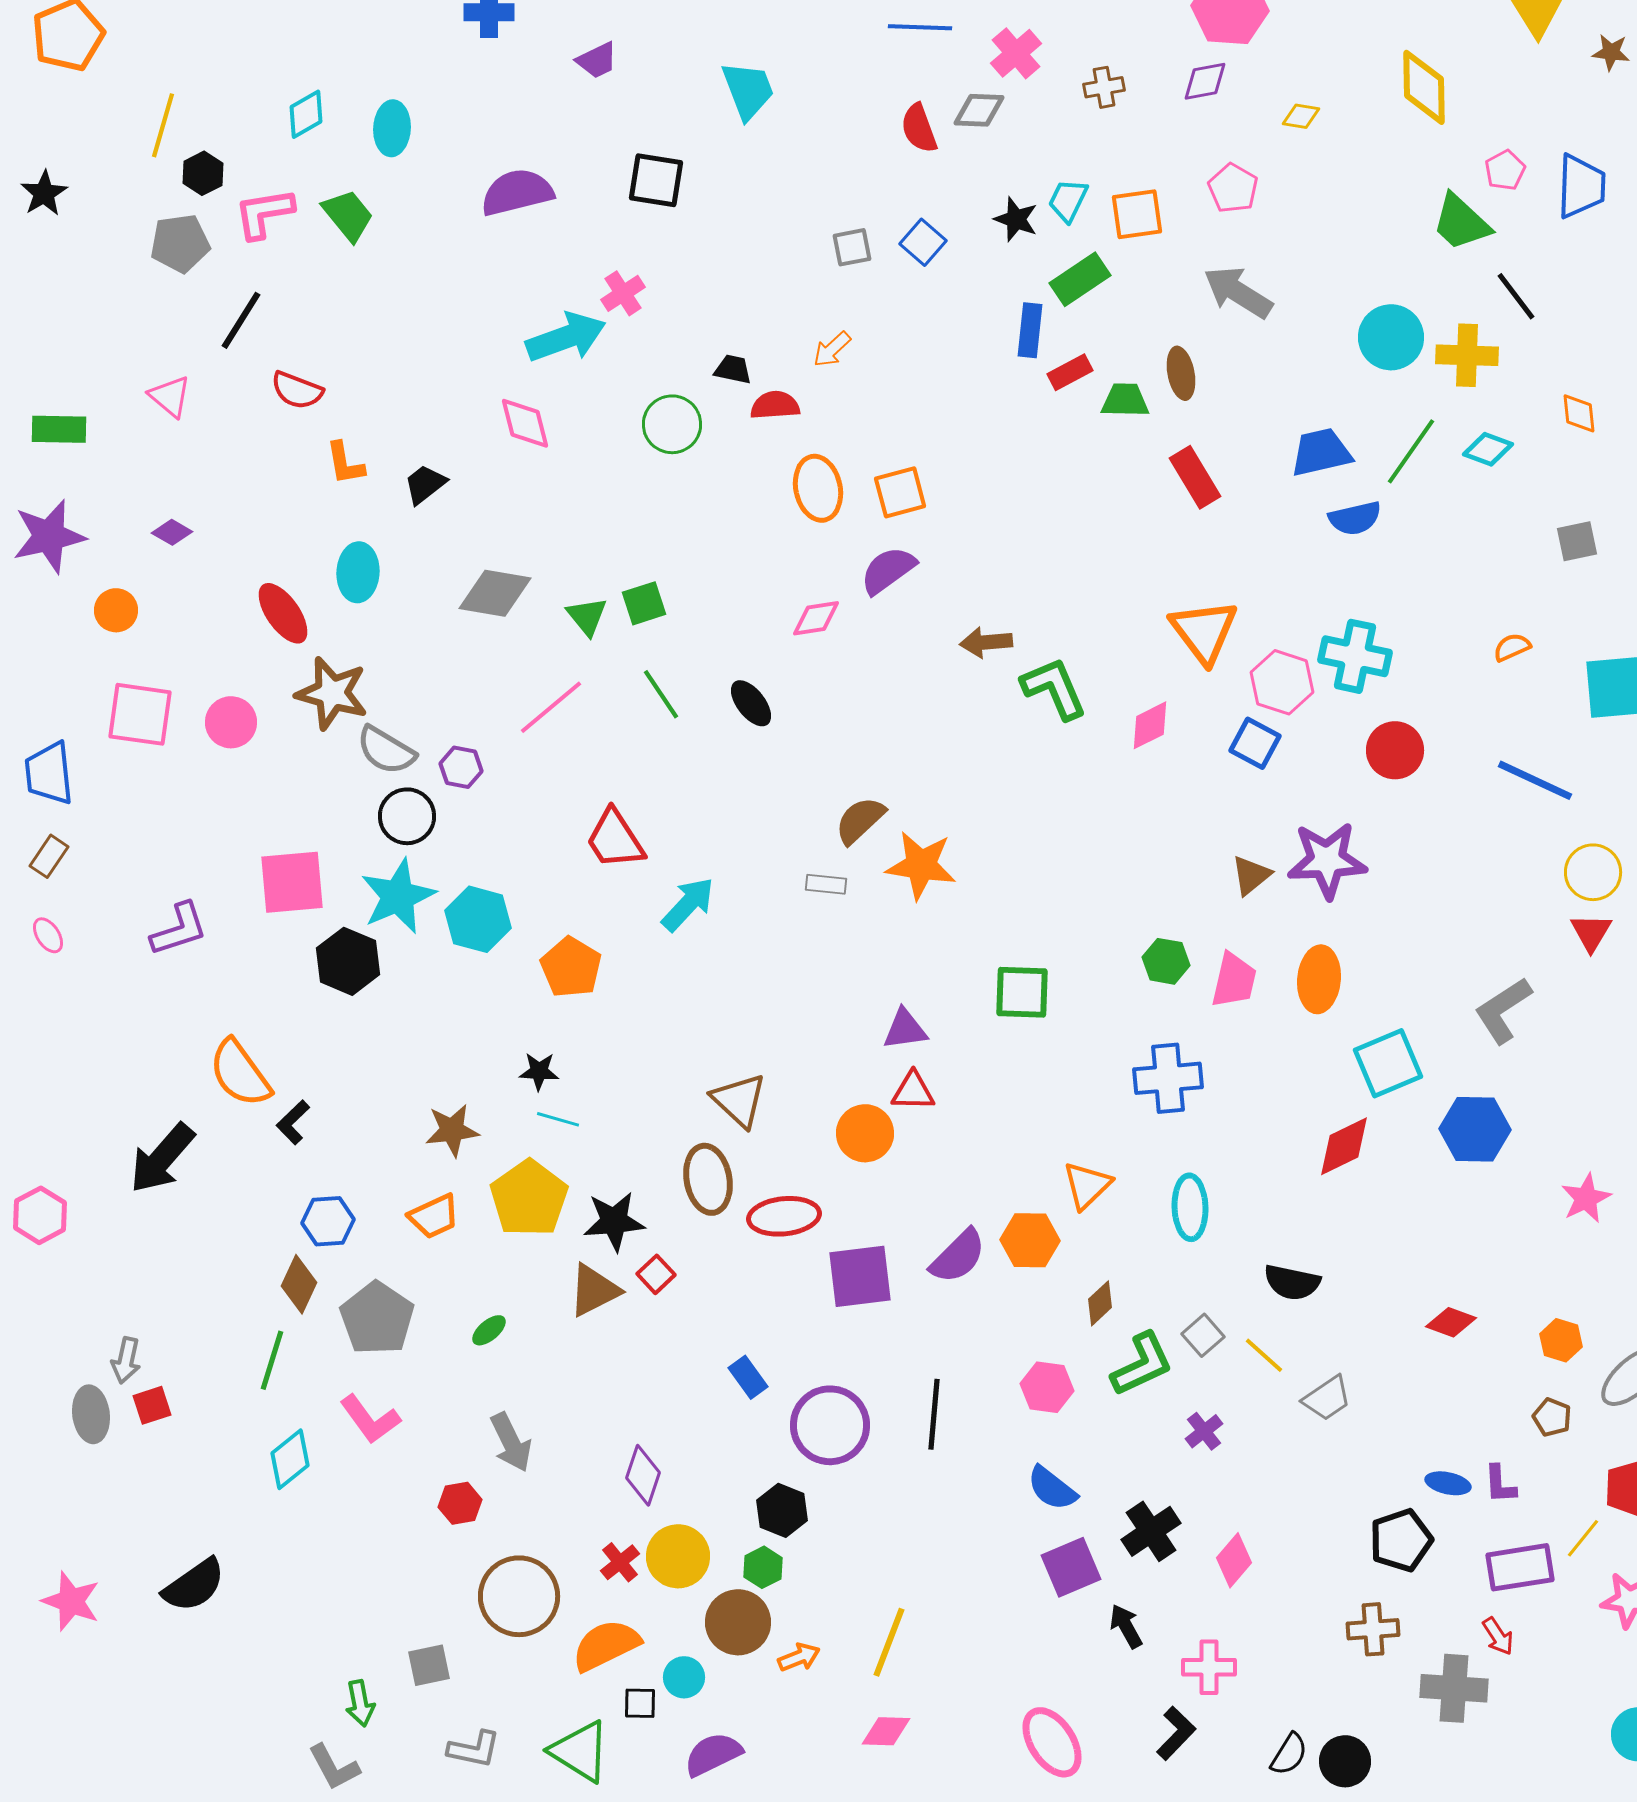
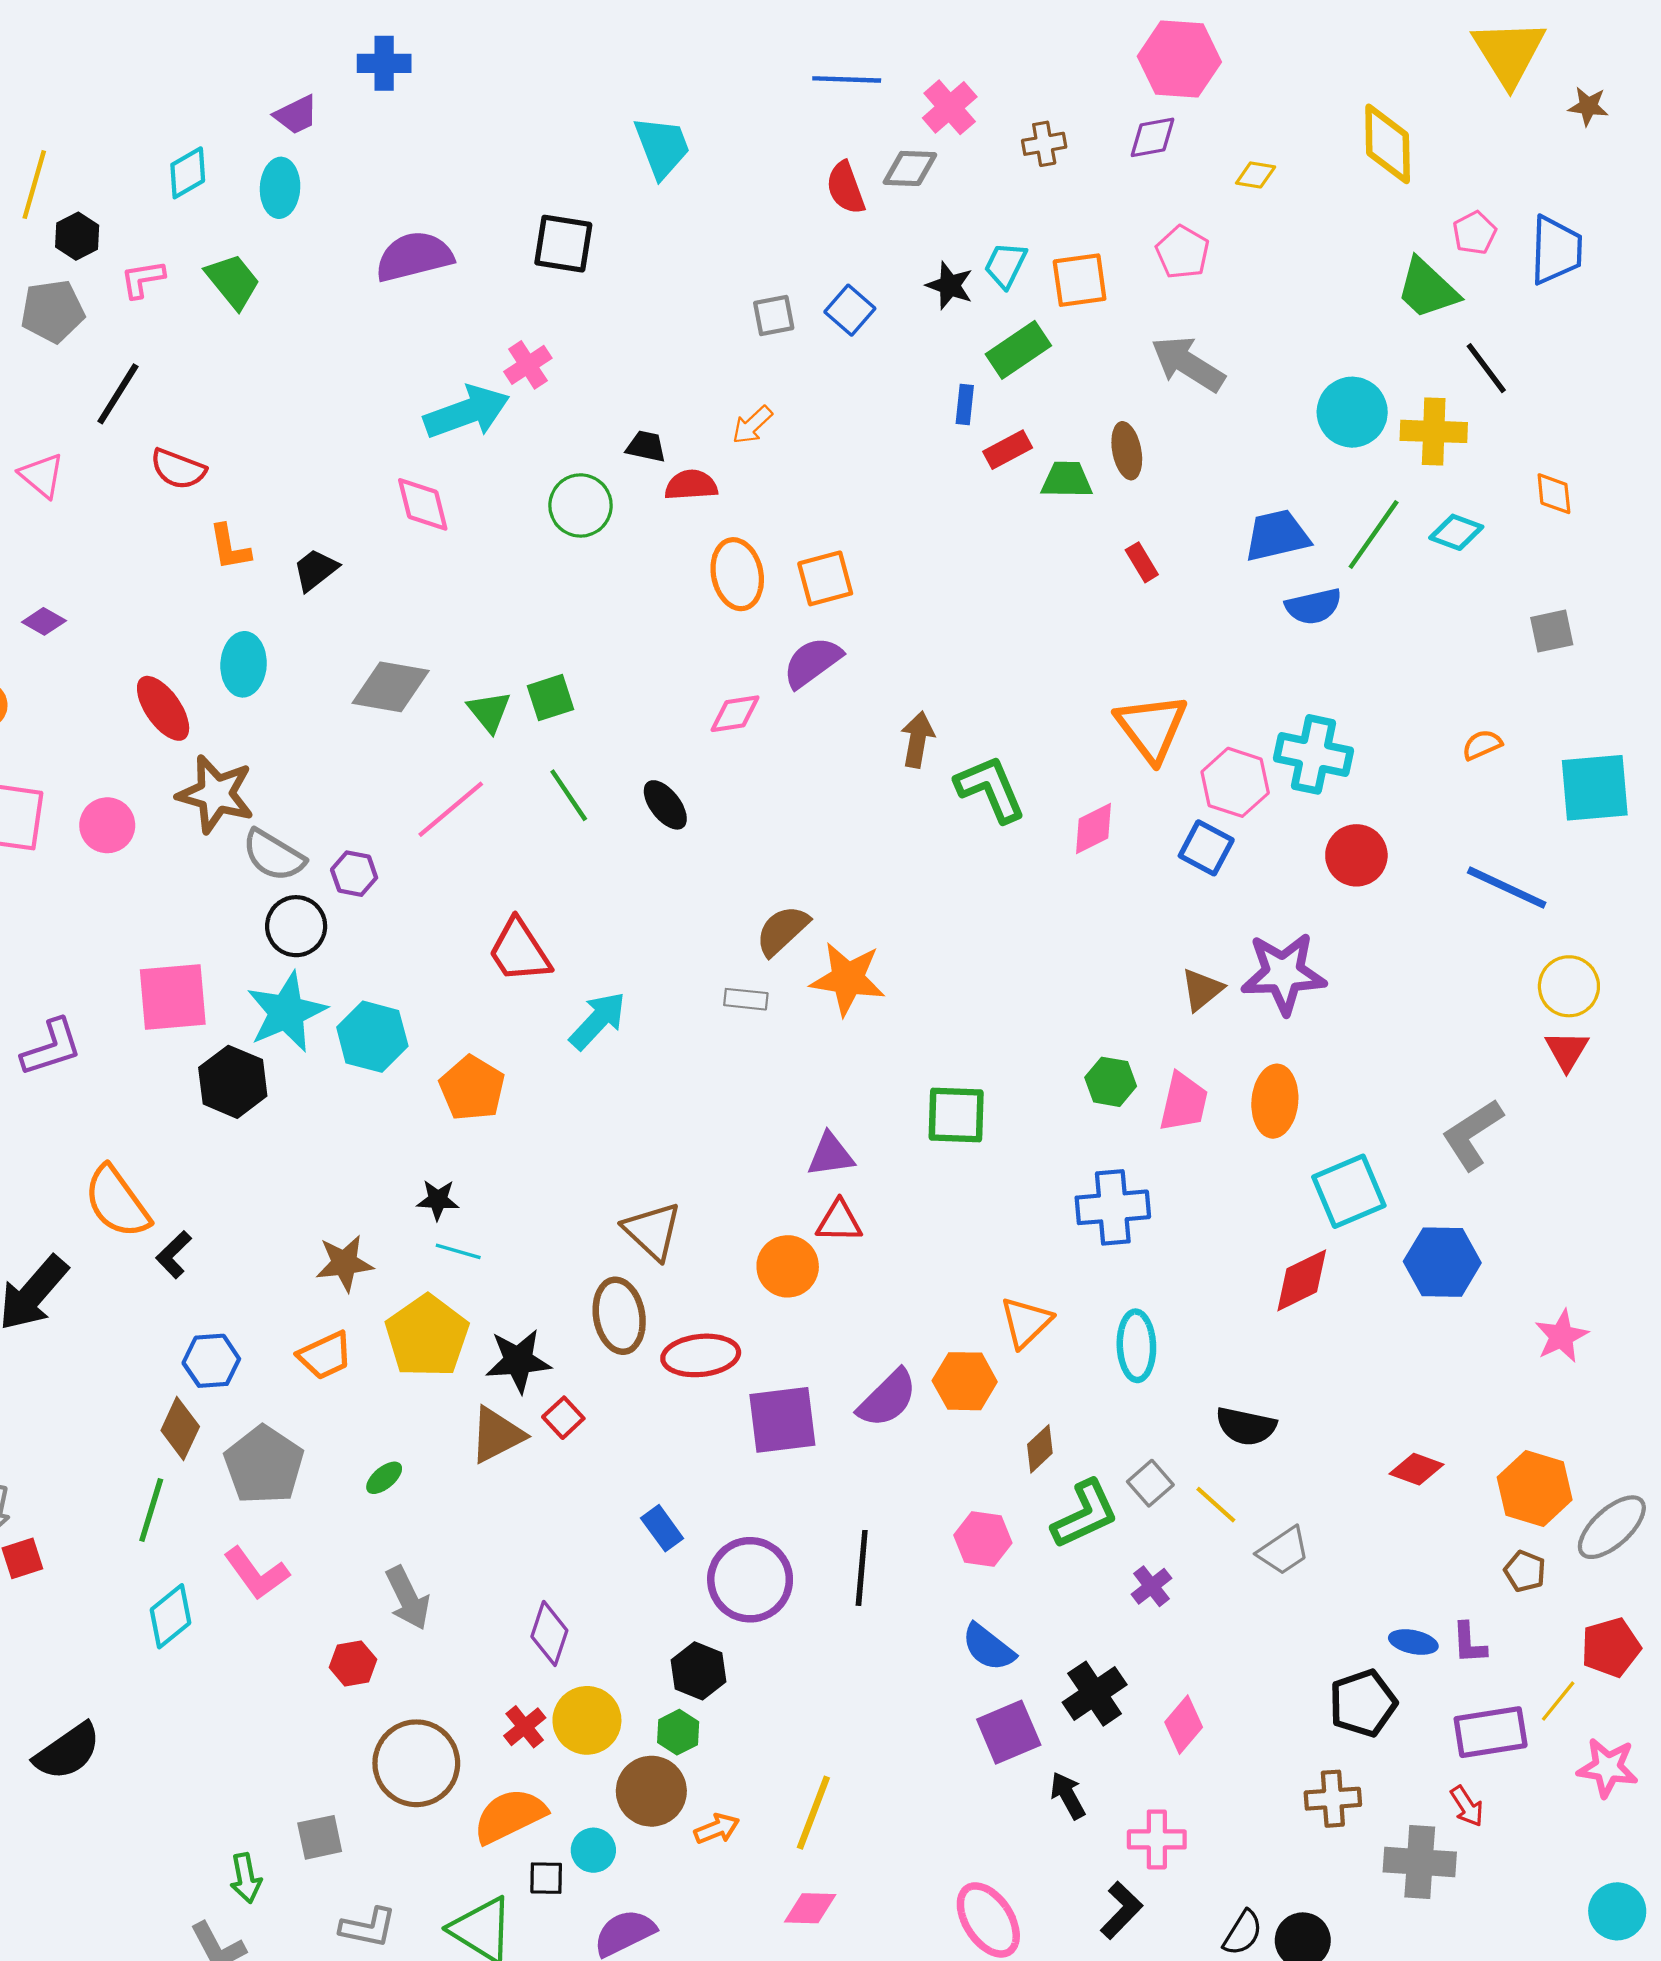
purple trapezoid: (597, 60) -> (296, 115), moved
pink L-shape: (264, 213) -> (143, 279), size x0.7
blue rectangle: (1030, 330) -> (965, 405), size x0.7
red rectangle: (1195, 477) -> (1142, 562), size x0.6
brown arrow: (986, 642) -> (917, 739), turned 105
orange hexagon: (1561, 1340) -> (1535, 1489), size x1.6

